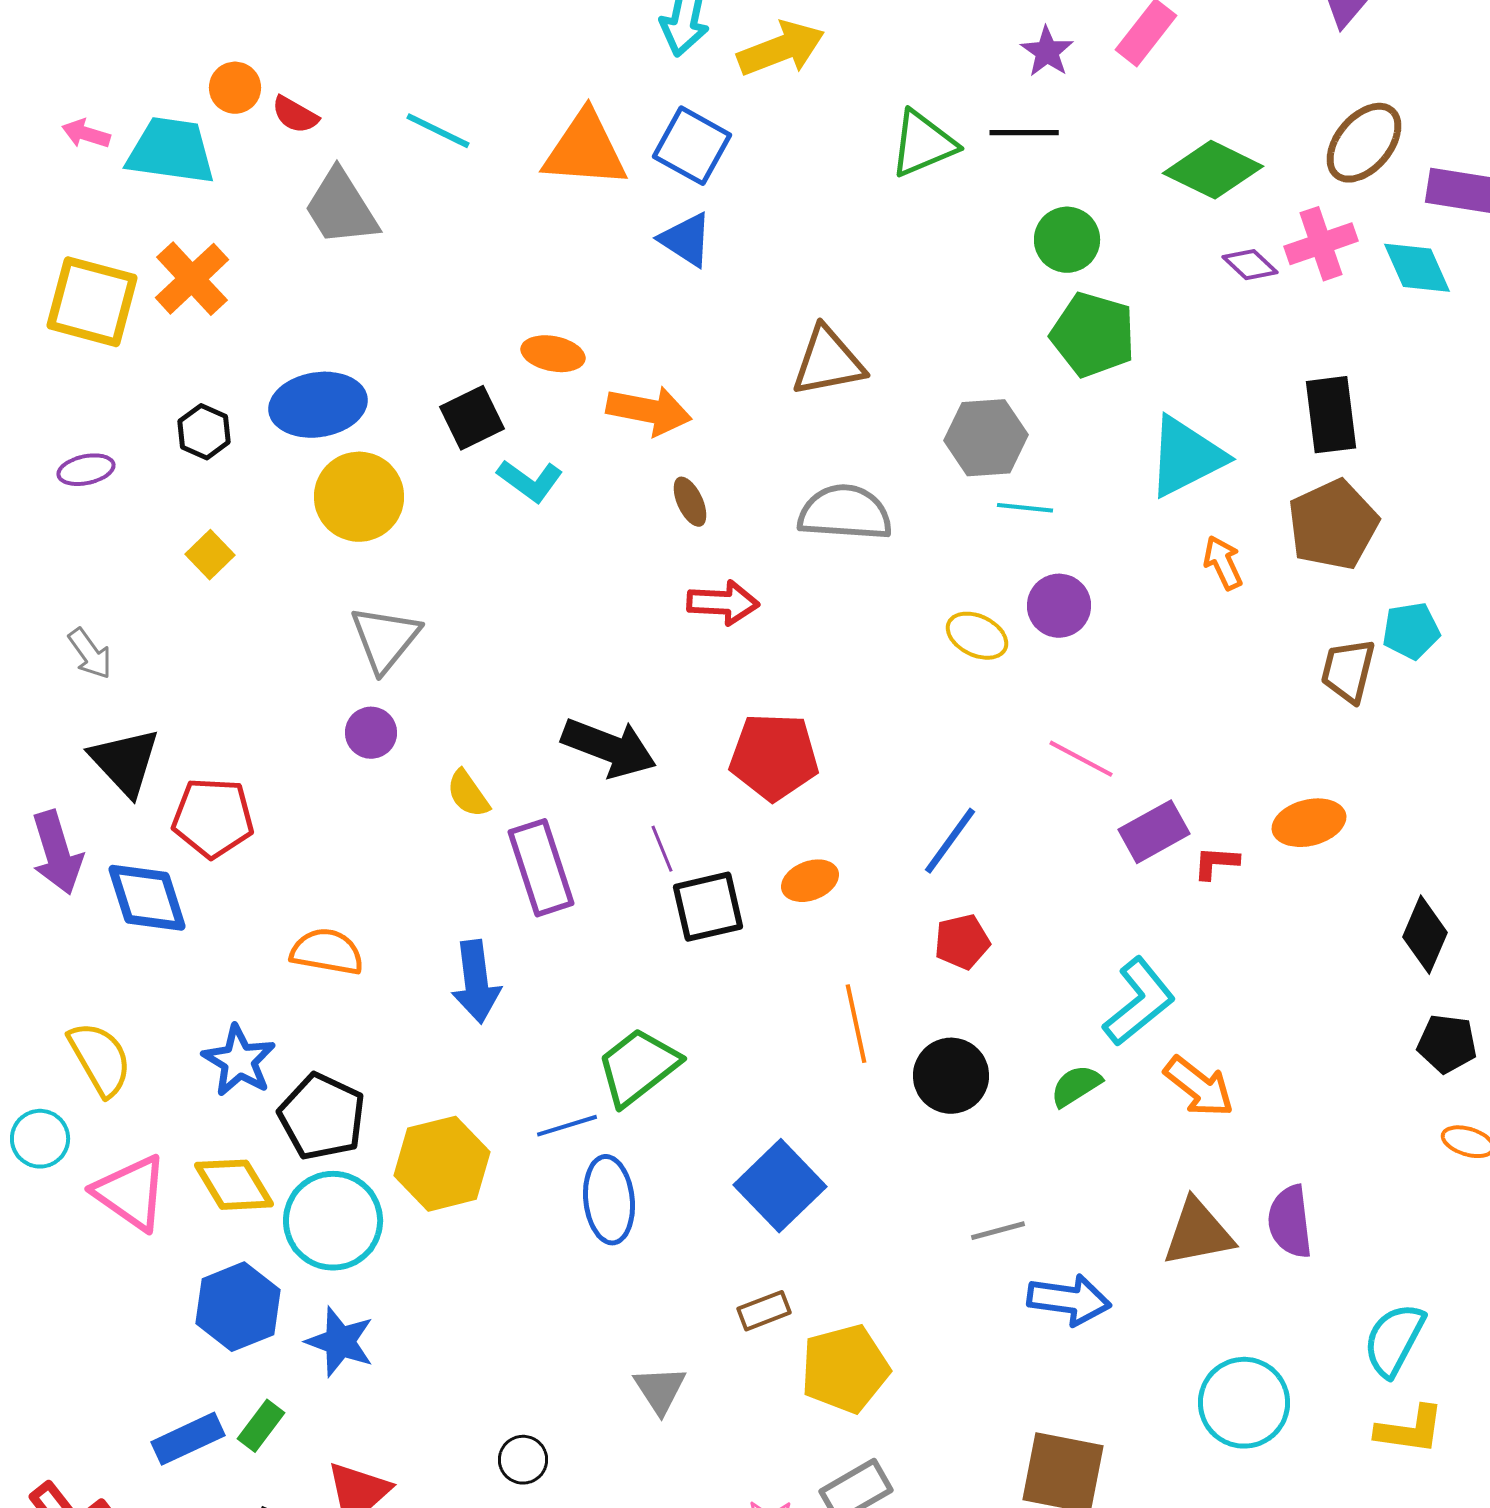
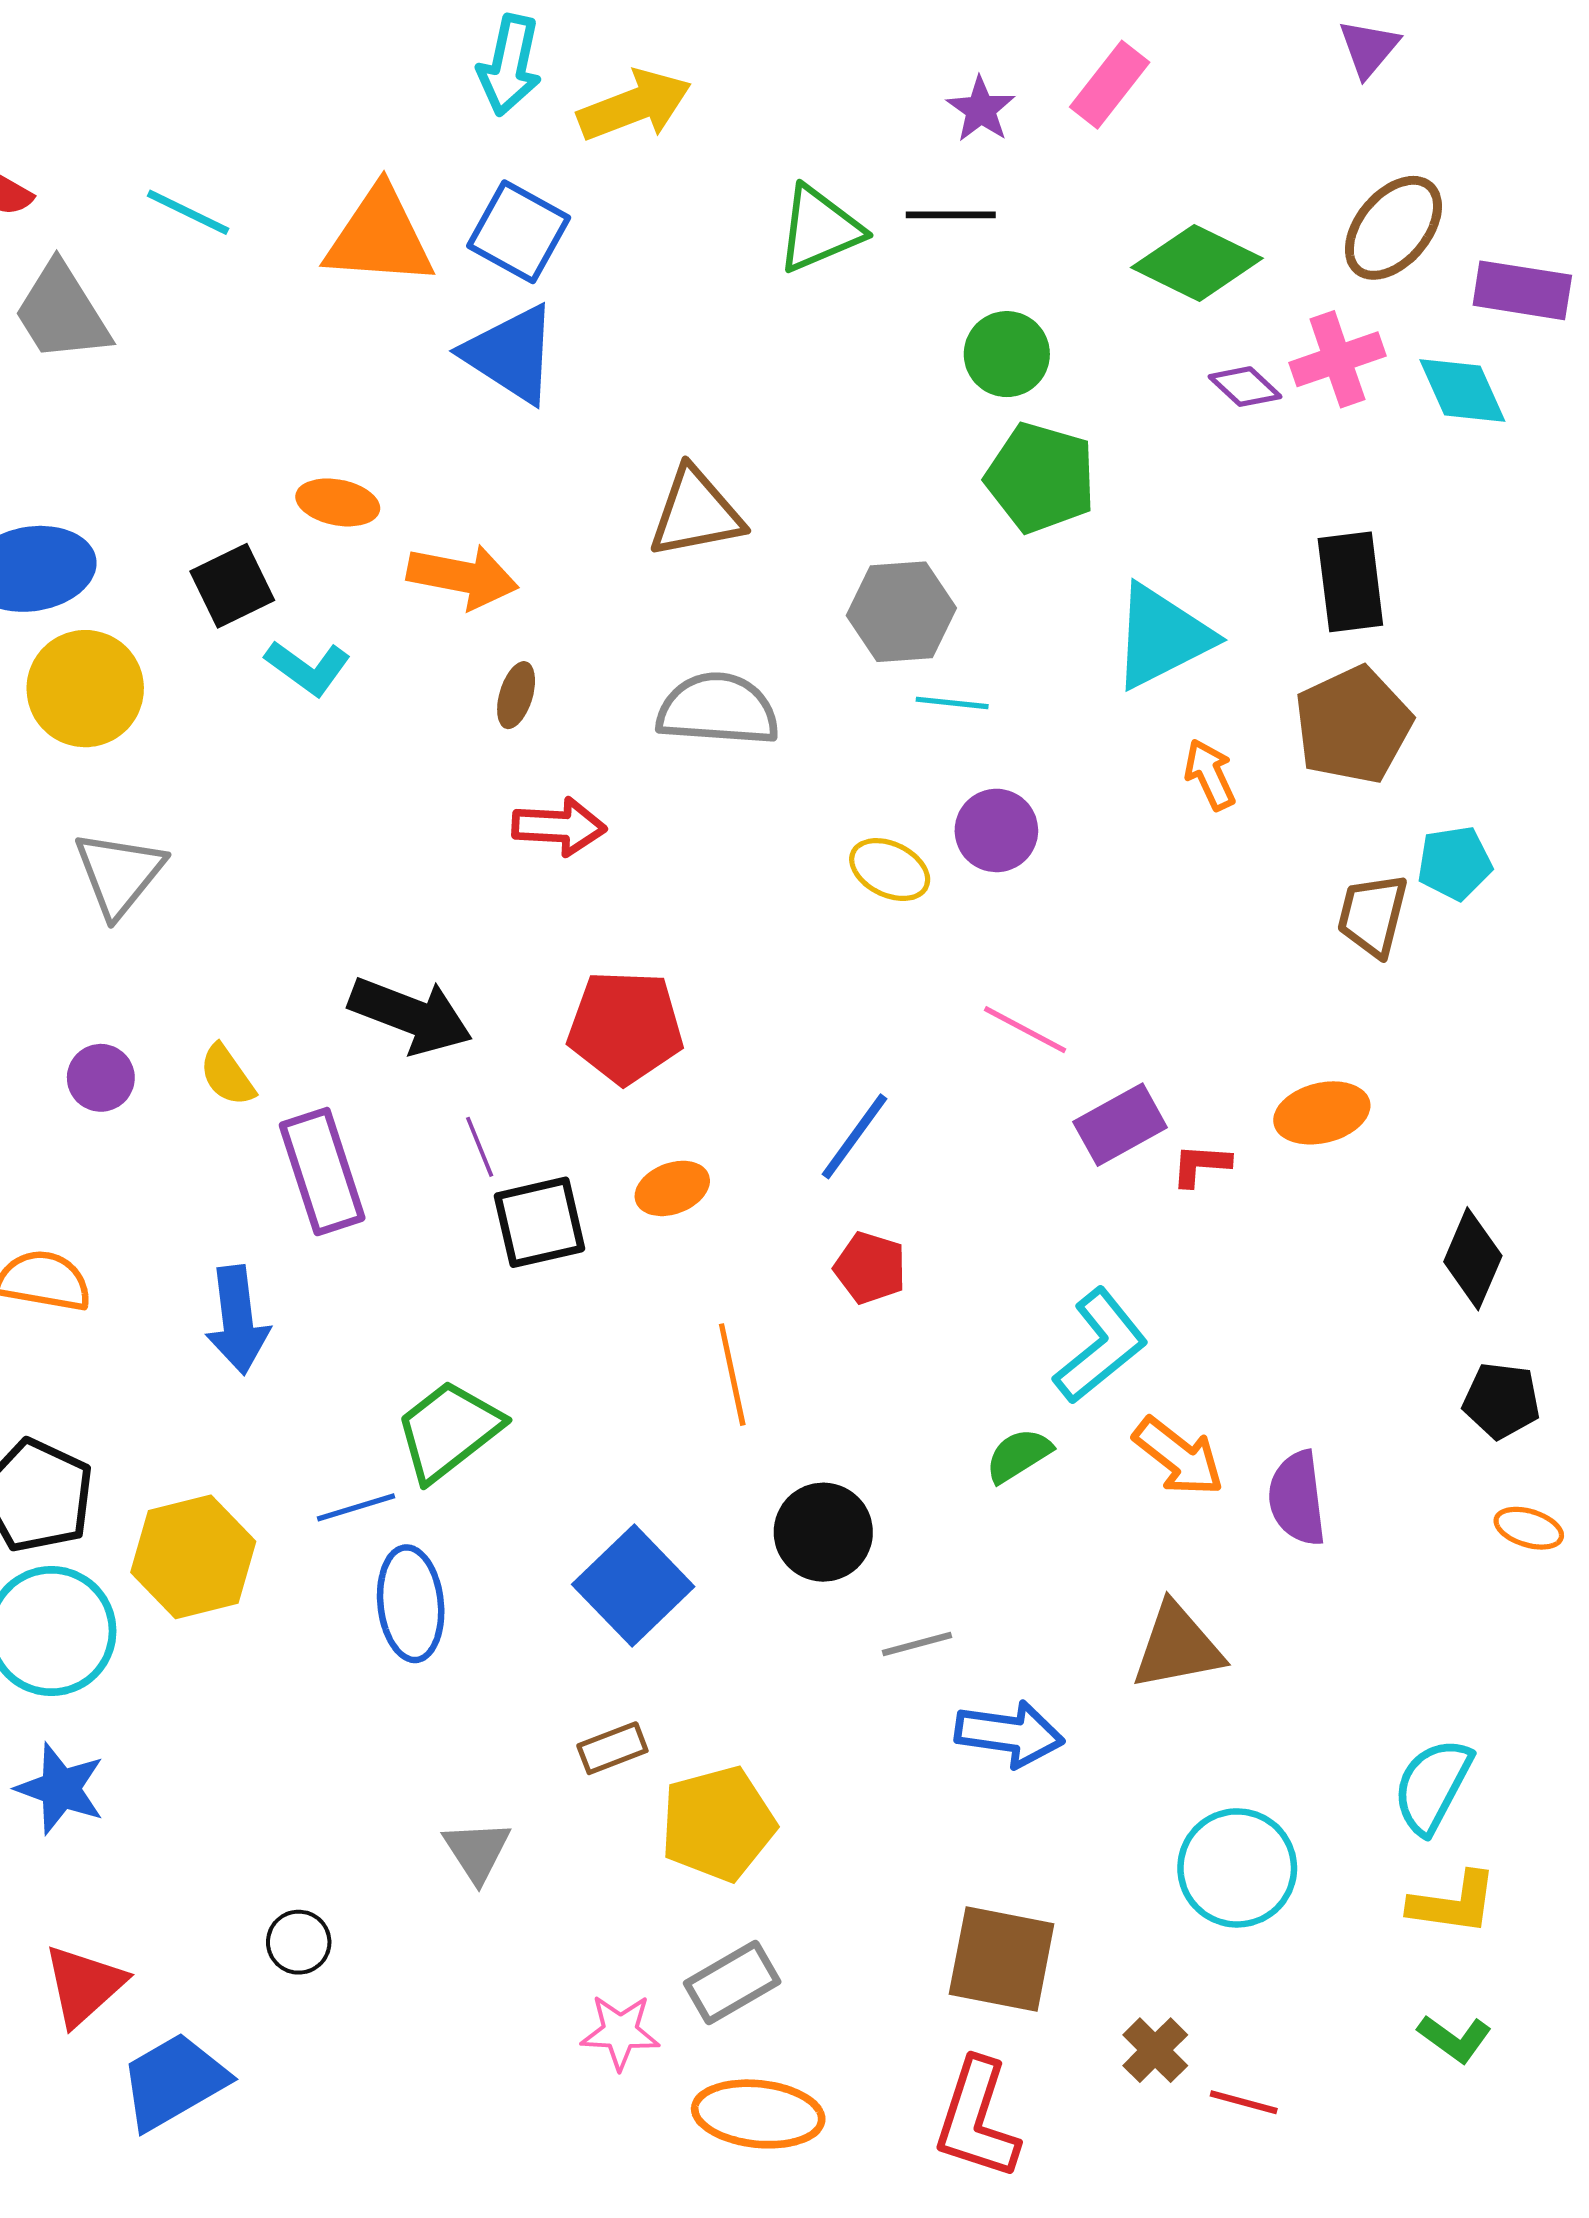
blue triangle: (686, 240) -> (511, 354), size x1.4
brown ellipse: (690, 502) -> (516, 695), turned 42
purple circle: (371, 733) -> (101, 1078), moved
red pentagon: (962, 942) -> (870, 1268), turned 30
black circle: (951, 1076) -> (823, 1532), moved
purple semicircle: (1290, 1222) -> (1297, 1498), moved

